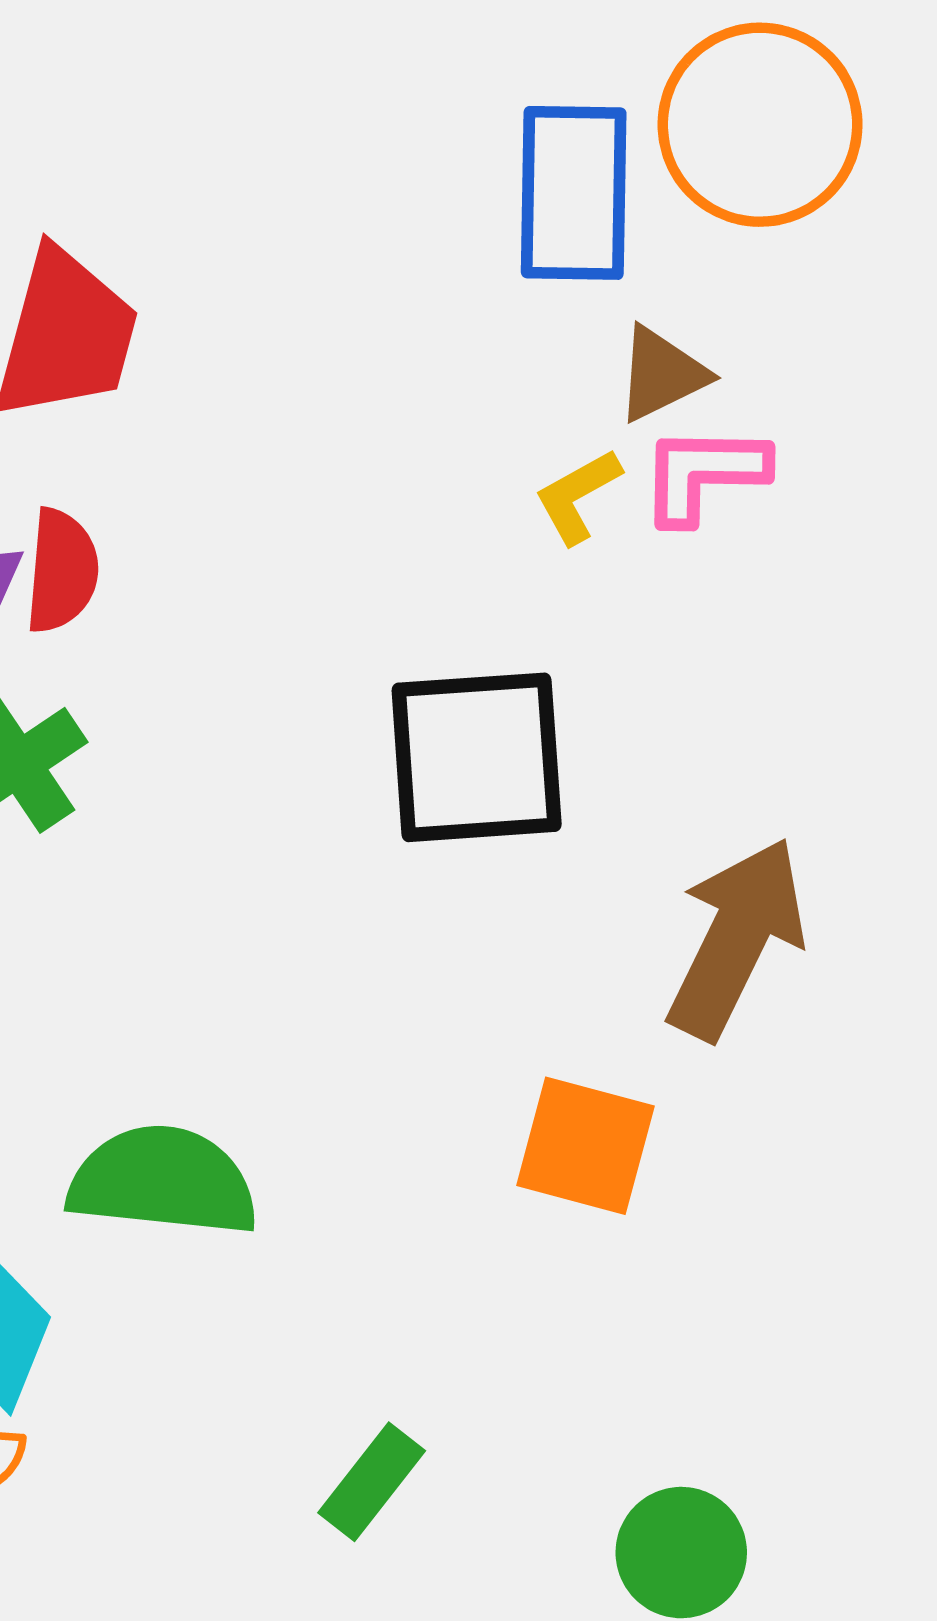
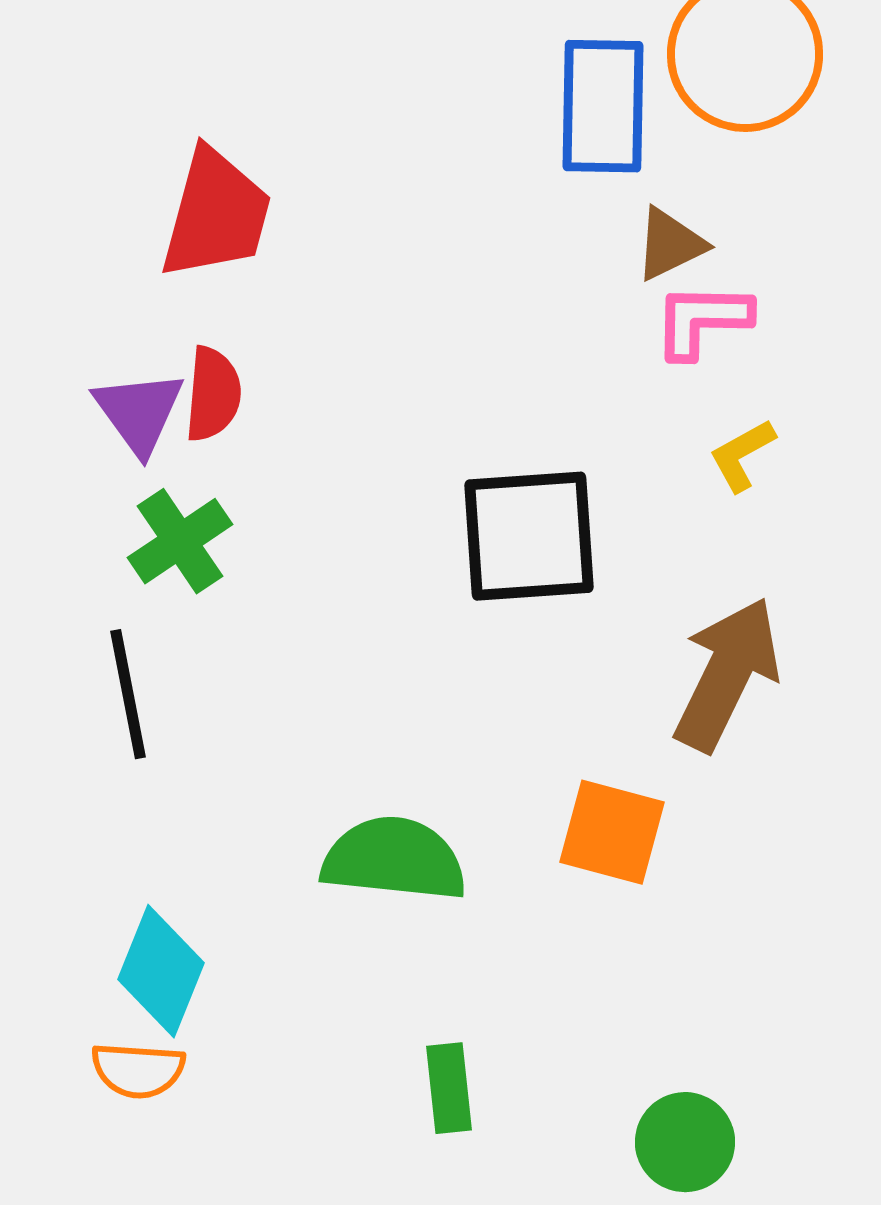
yellow L-shape: (578, 496) -> (742, 455), moved
green semicircle: (163, 1181) -> (394, 859), moved
green rectangle: (372, 1482) -> (449, 1088), turned -44

